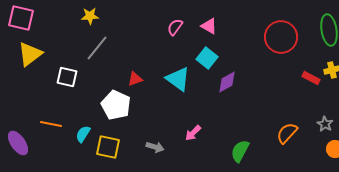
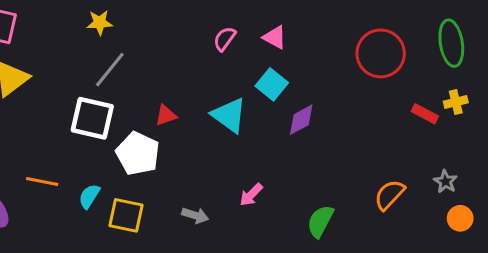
white square: (67, 77) -> (92, 118), moved, size x1.4

